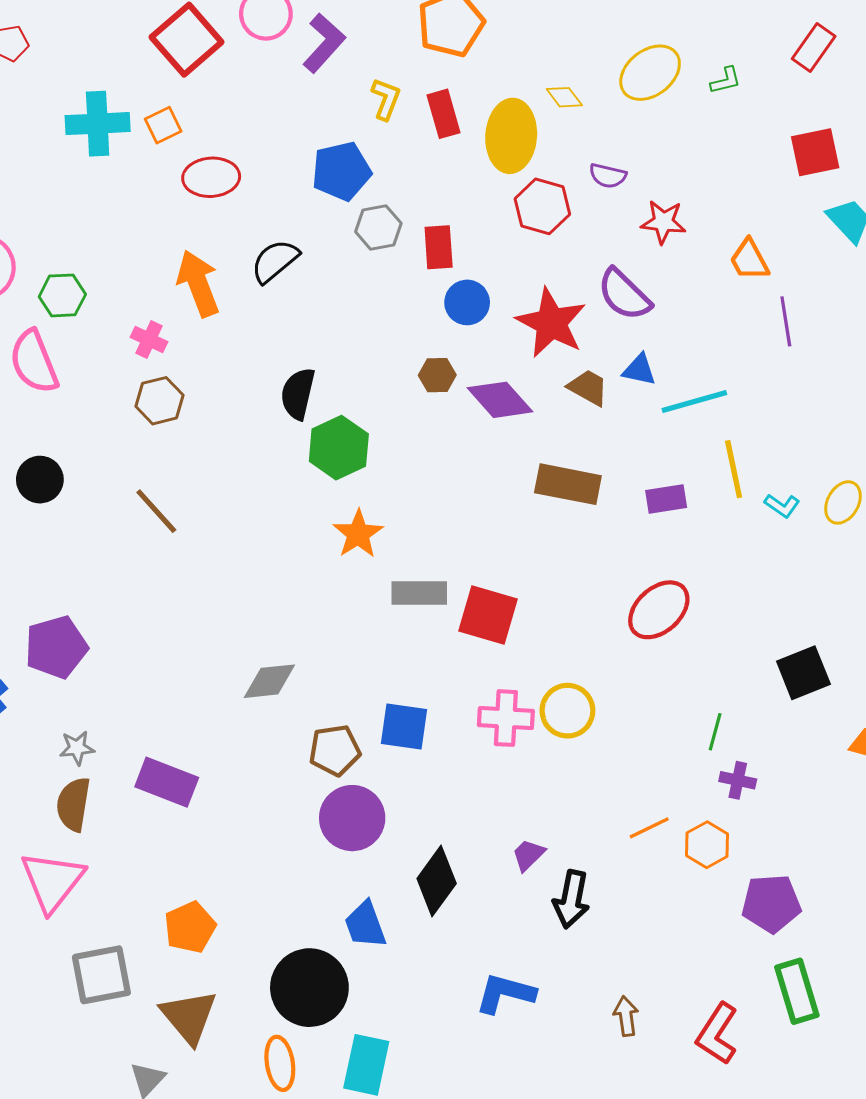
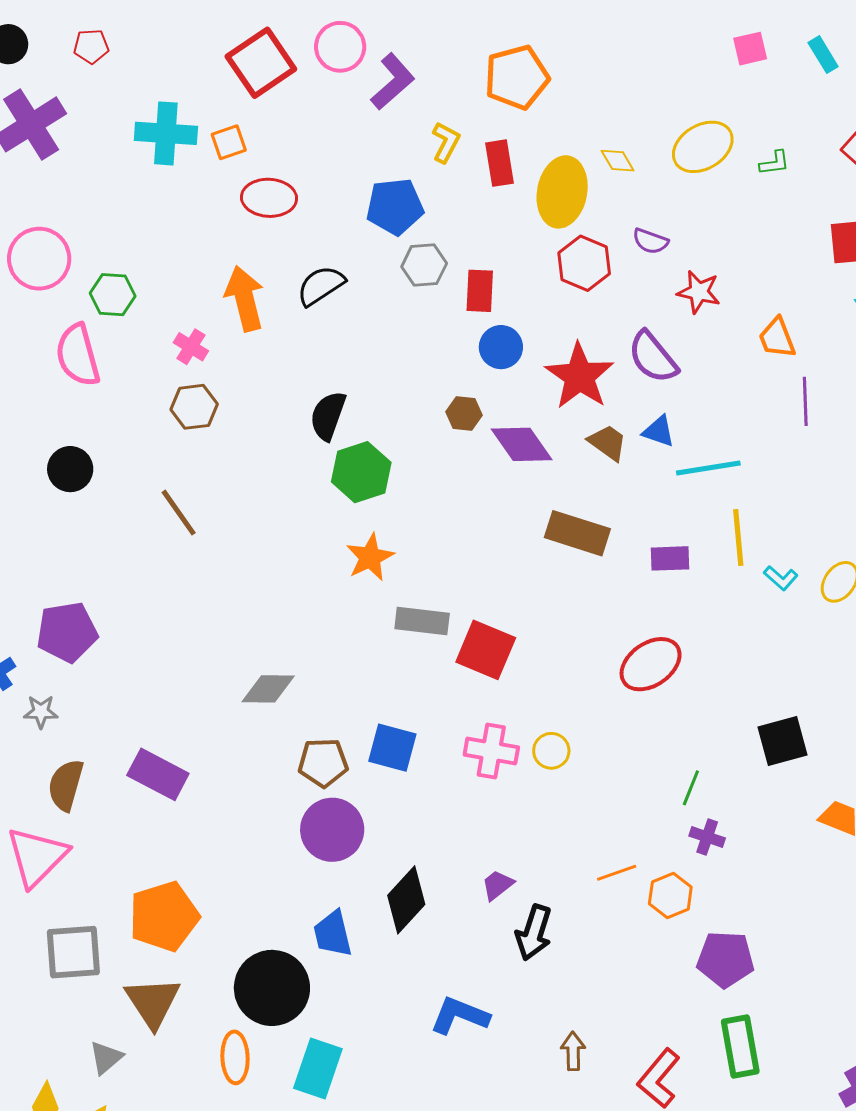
yellow circle: (567, 711) -> (551, 751), size x0.7
gray star: (77, 748) -> (41, 712), moved
orange pentagon: (190, 927) -> (164, 916), size x1.4

